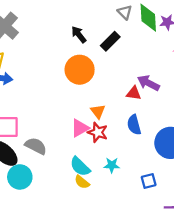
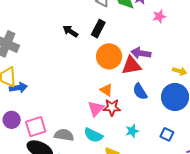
orange circle: (80, 70) -> (109, 56), moved
red triangle: (134, 93) -> (131, 65), size x1.5
cyan semicircle: (80, 167) -> (93, 135), moved
blue square: (149, 181) -> (167, 134), turned -32

